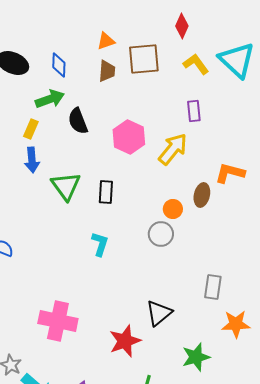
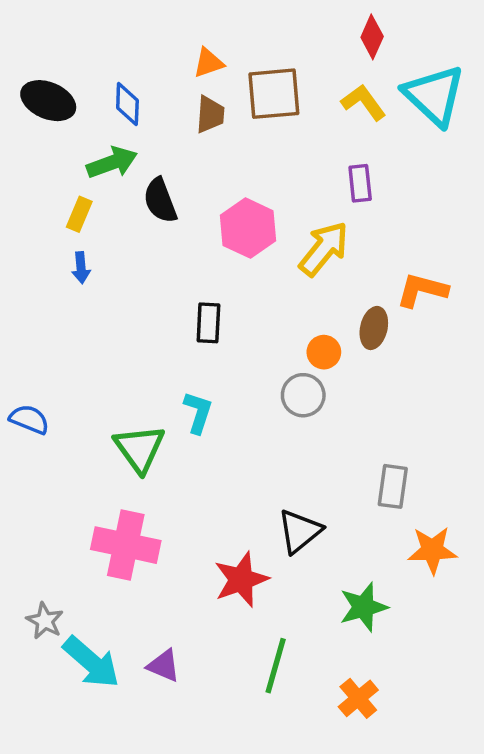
red diamond: (182, 26) -> (372, 37), moved
blue arrow: (32, 160) -> (81, 268), size x0.7
green triangle: (66, 186) -> (140, 449), moved

